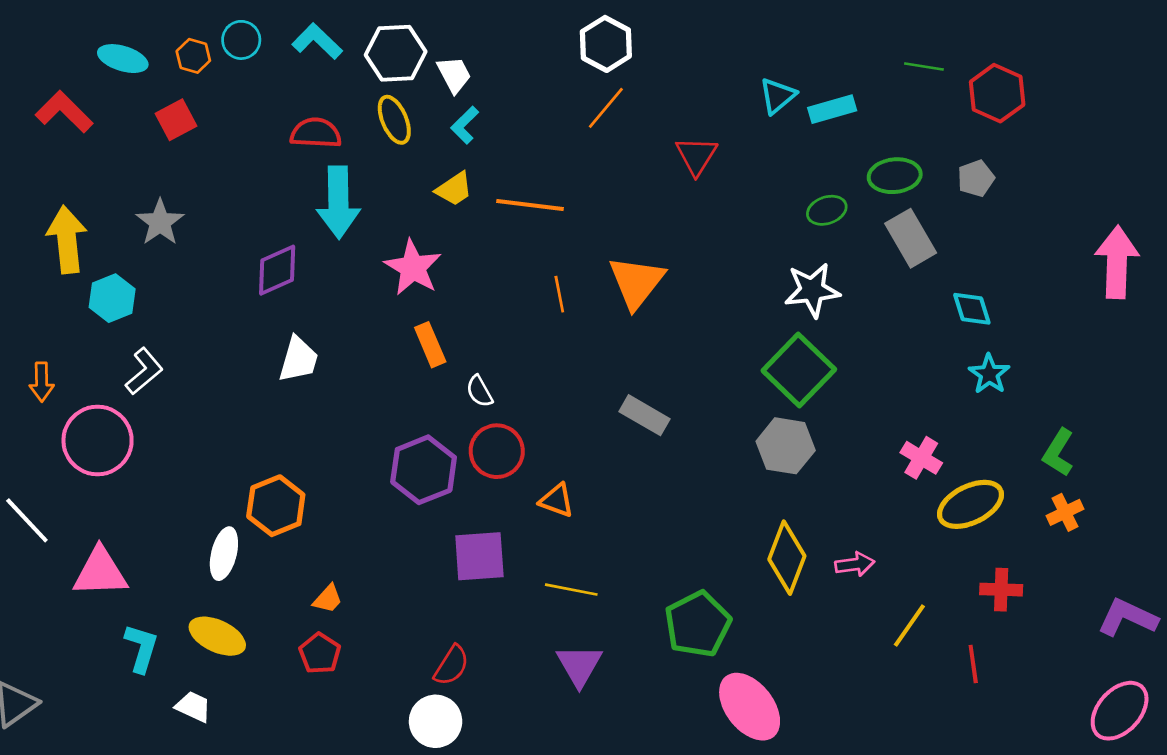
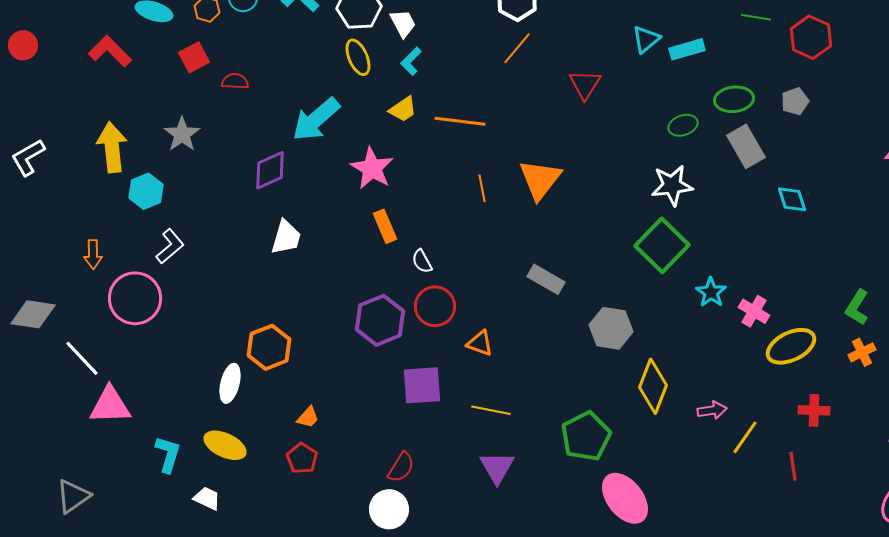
red semicircle: (316, 133) -> (235, 81), moved, size x0.7
cyan arrow: (338, 202) -> (316, 119), turned 50
cyan star: (989, 374) -> (711, 292), moved
gray hexagon: (786, 446) -> (611, 328), moved
pink arrow: (855, 564) -> (712, 410), moved
pink triangle: (100, 572) -> (110, 405), moved

